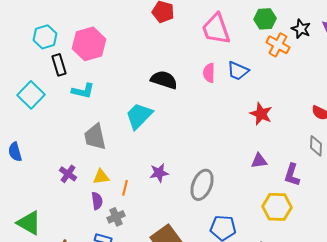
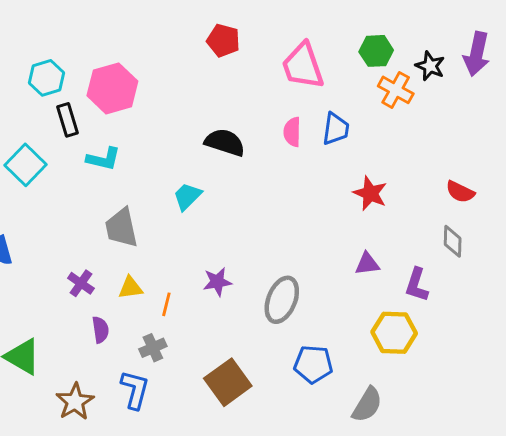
blue trapezoid: (238, 71) -> (336, 129), turned -105
cyan trapezoid: (139, 116) -> (187, 196), size x0.7
purple semicircle: (97, 201) -> (100, 330), moved

